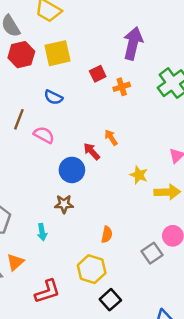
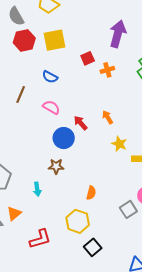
pink semicircle: (44, 135) -> (51, 107), moved
orange arrow: (111, 137) -> (108, 117), moved

